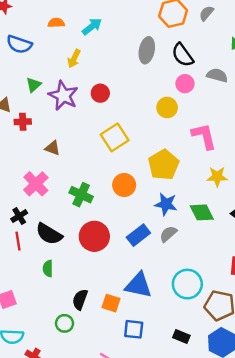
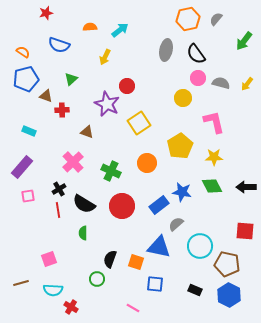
gray semicircle: (217, 75) -> (221, 83), moved
purple star: (63, 96) -> (107, 104), moved
yellow star: (217, 177) -> (214, 157), moved
blue star: (166, 204) -> (182, 192), moved
gray semicircle: (168, 234) -> (176, 224), moved

